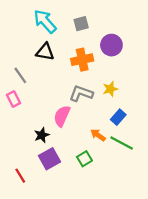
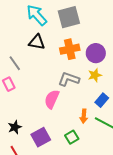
gray square: (81, 24) -> (69, 17), size x1.6
purple circle: (111, 45) -> (96, 53), moved
black star: (42, 135) -> (15, 127), moved
orange arrow: (98, 135) -> (84, 116), turned -120

